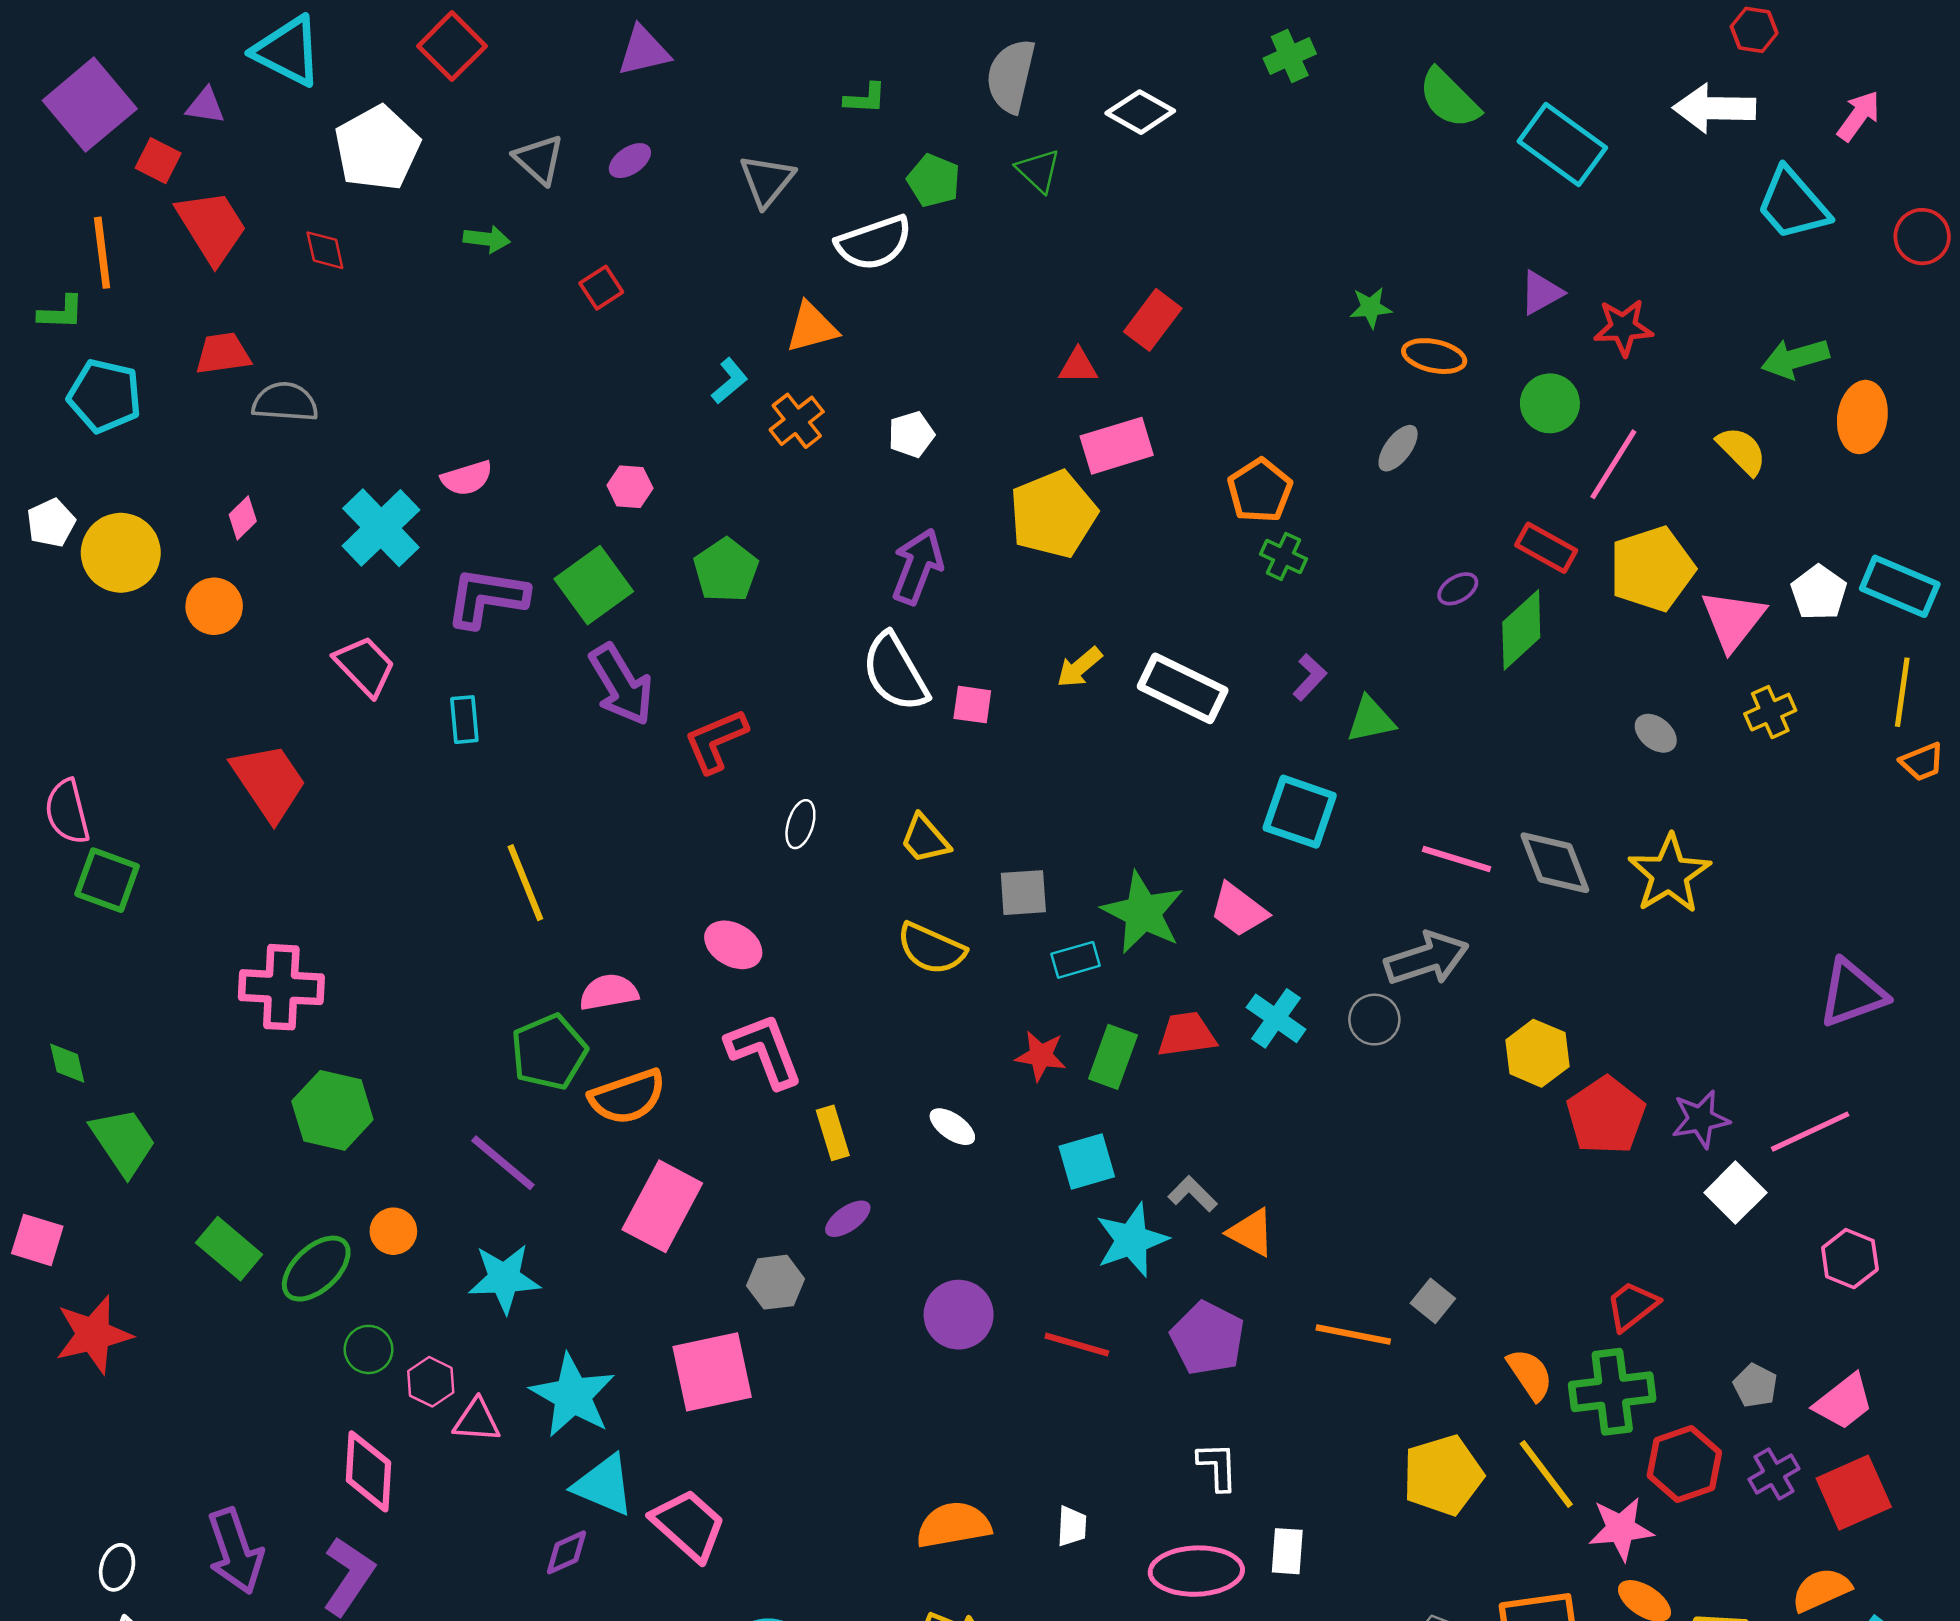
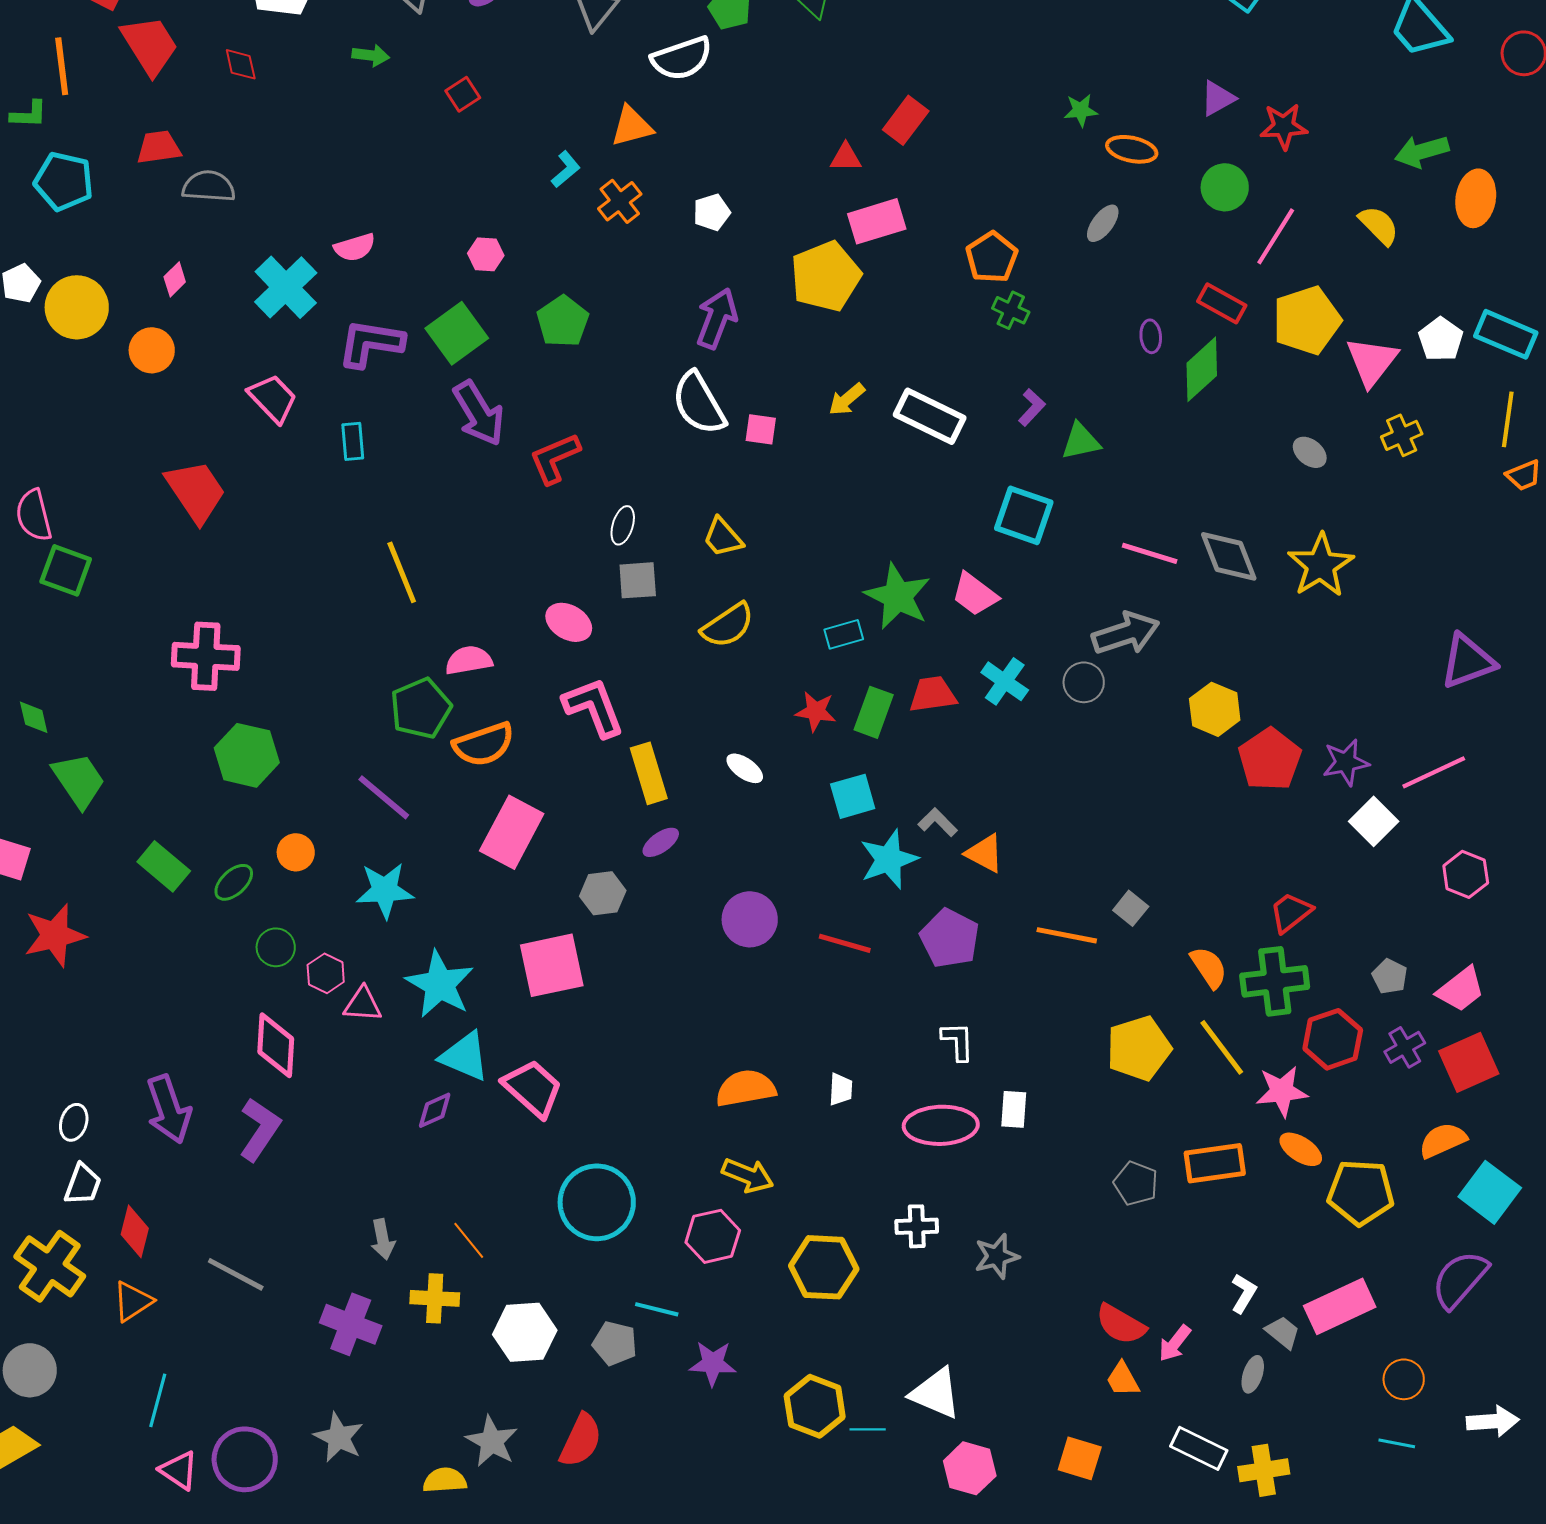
purple ellipse: (1458, 589) -> (1151, 336), turned -64
gray square: (1023, 893) -> (638, 580), moved
yellow semicircle: (931, 949) -> (728, 625), turned -58
yellow rectangle: (833, 1133) -> (649, 773), size x1.4
green ellipse: (316, 1269) -> (234, 882), size x0.7

